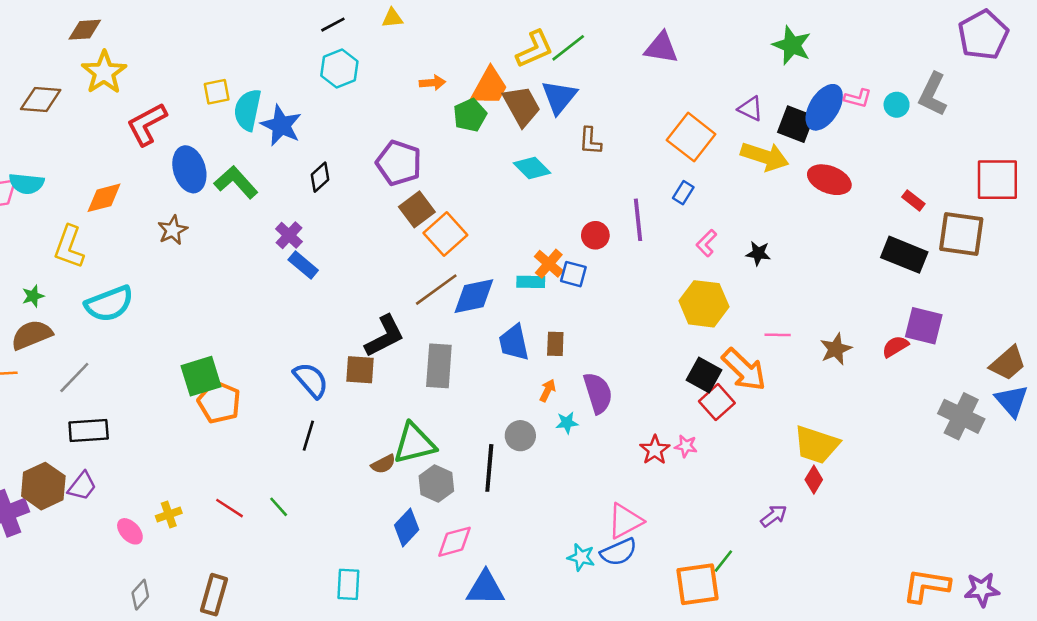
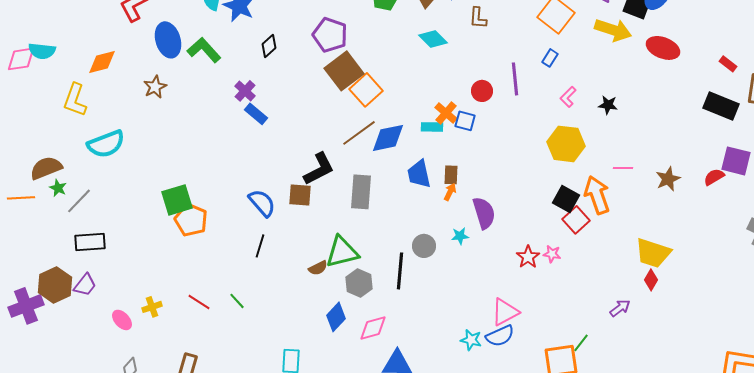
brown square: (417, 209) -> (344, 71), size x1.4
green star: (33, 296) -> (58, 188), moved, turned -30
orange arrow: (744, 370) -> (597, 195), turned -153
orange arrow: (548, 390) -> (450, 192), moved

